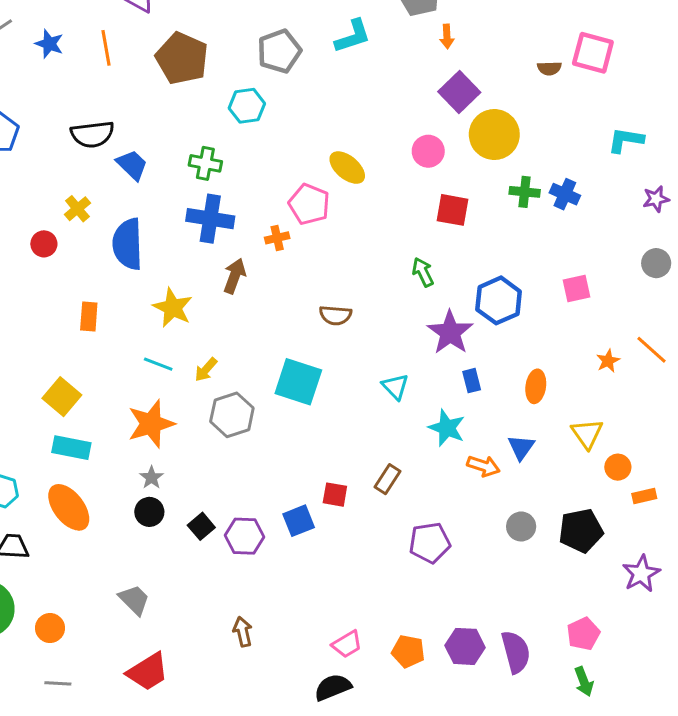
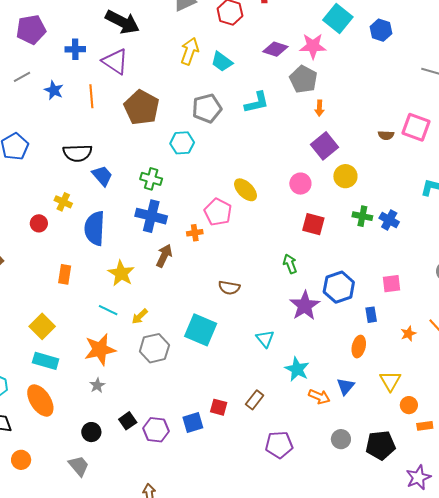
yellow circle: (494, 135) -> (345, 176), size x0.7
yellow cross: (77, 209) -> (63, 202), turned -30
blue rectangle: (472, 381) -> (371, 315), moved
black circle: (149, 512) -> (91, 432), moved
orange circle: (50, 628) -> (21, 460), moved

